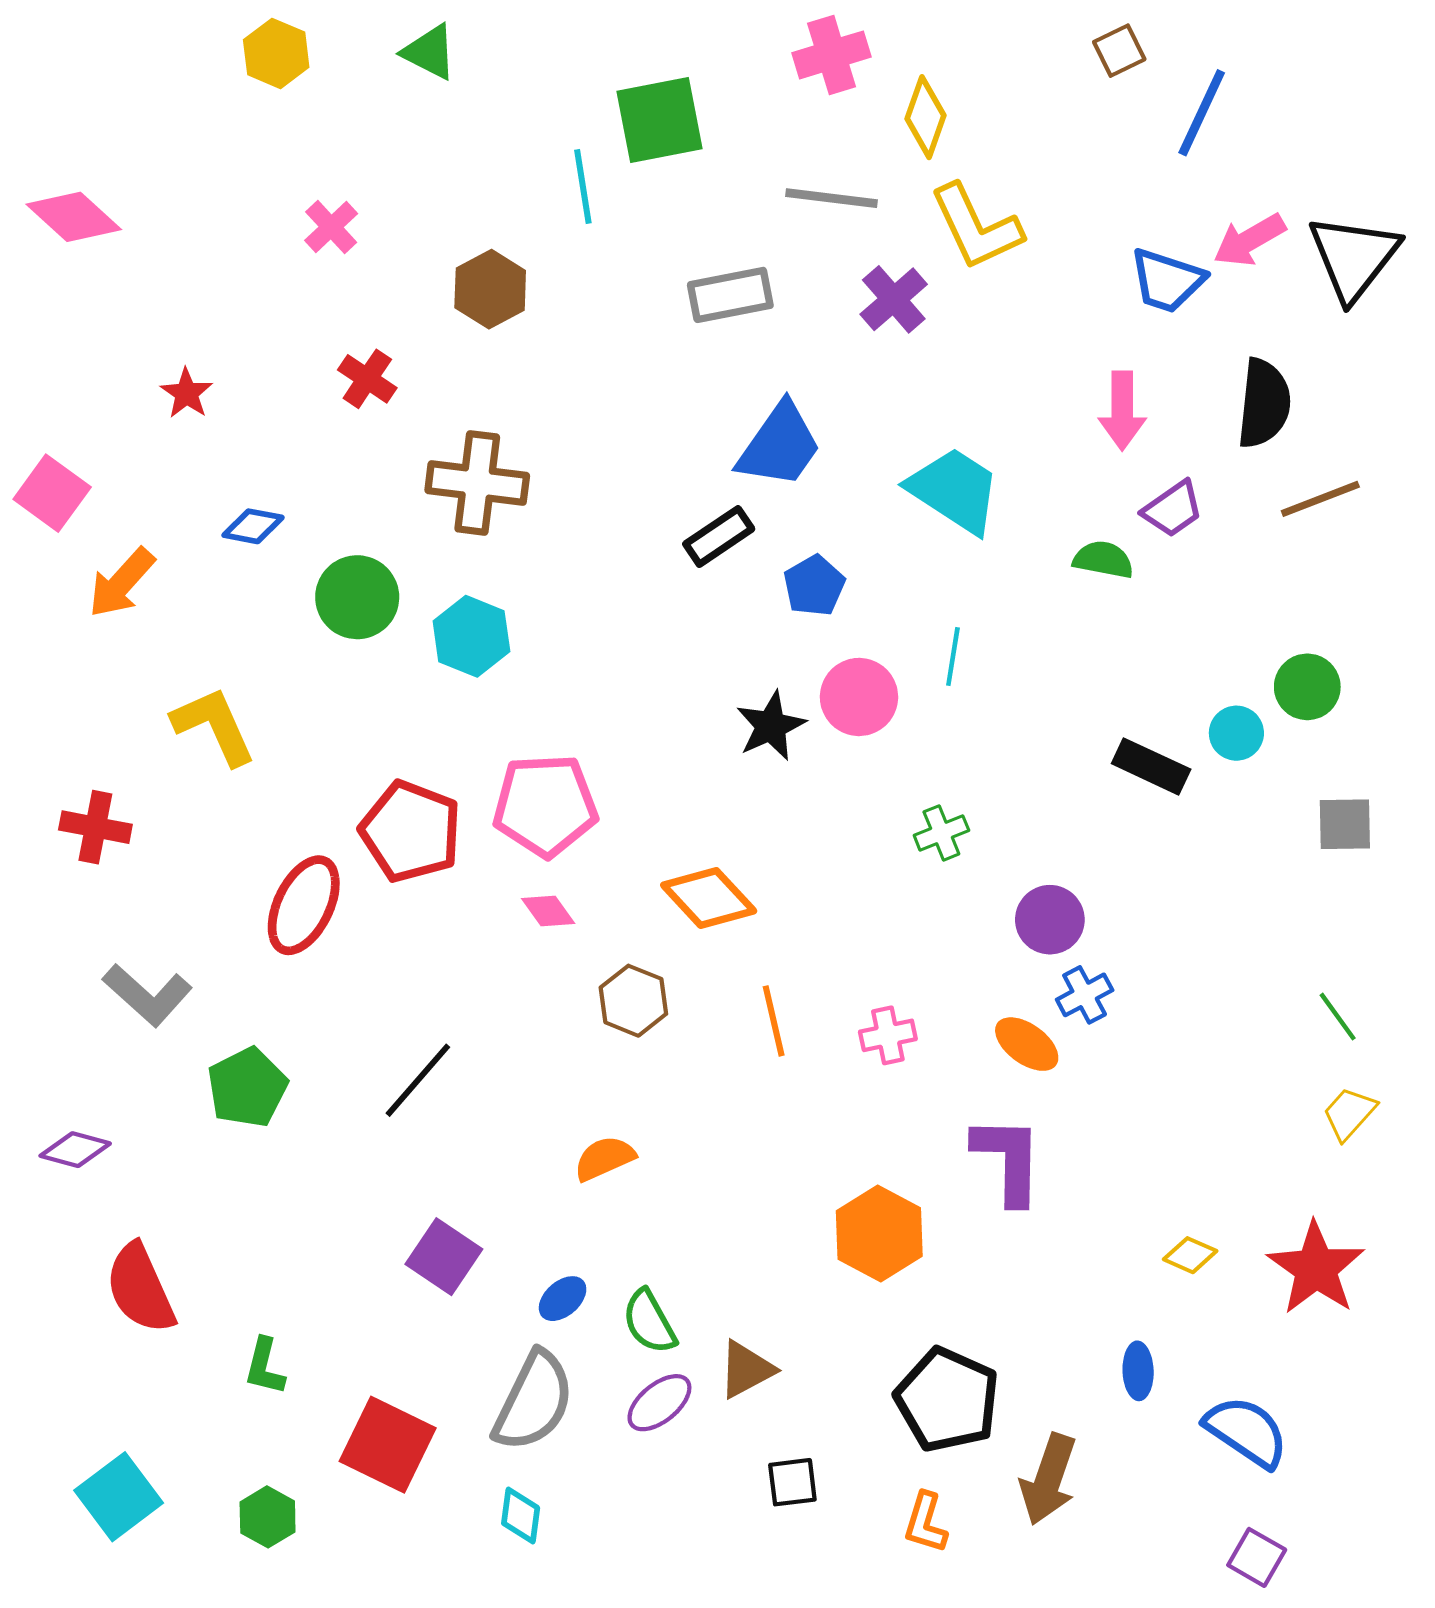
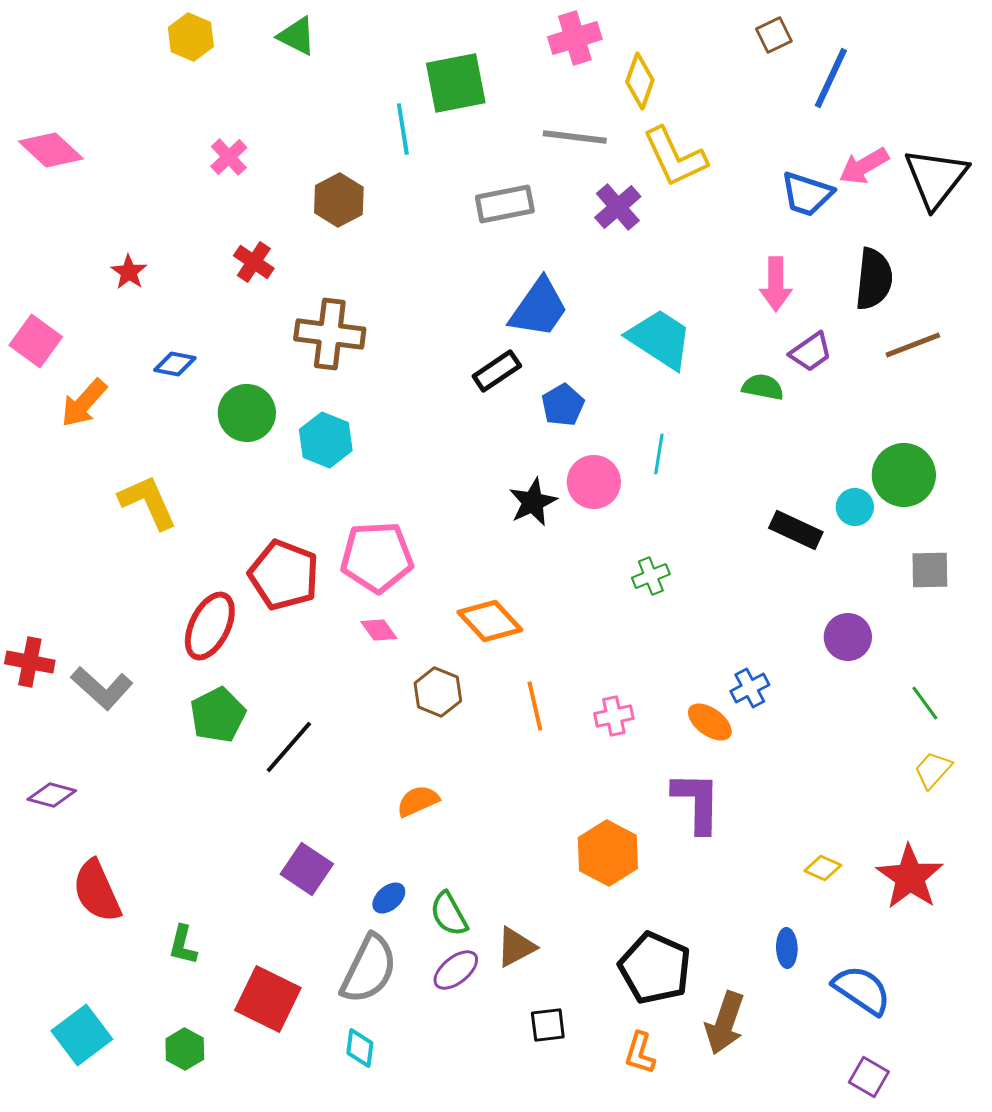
green circle: (1307, 687) -> (904, 475), size x1.4
red cross: (95, 827) -> (30, 662), moved
purple circle: (1050, 920) -> (848, 637), moved
green pentagon: (247, 1087) -> (218, 715), moved

